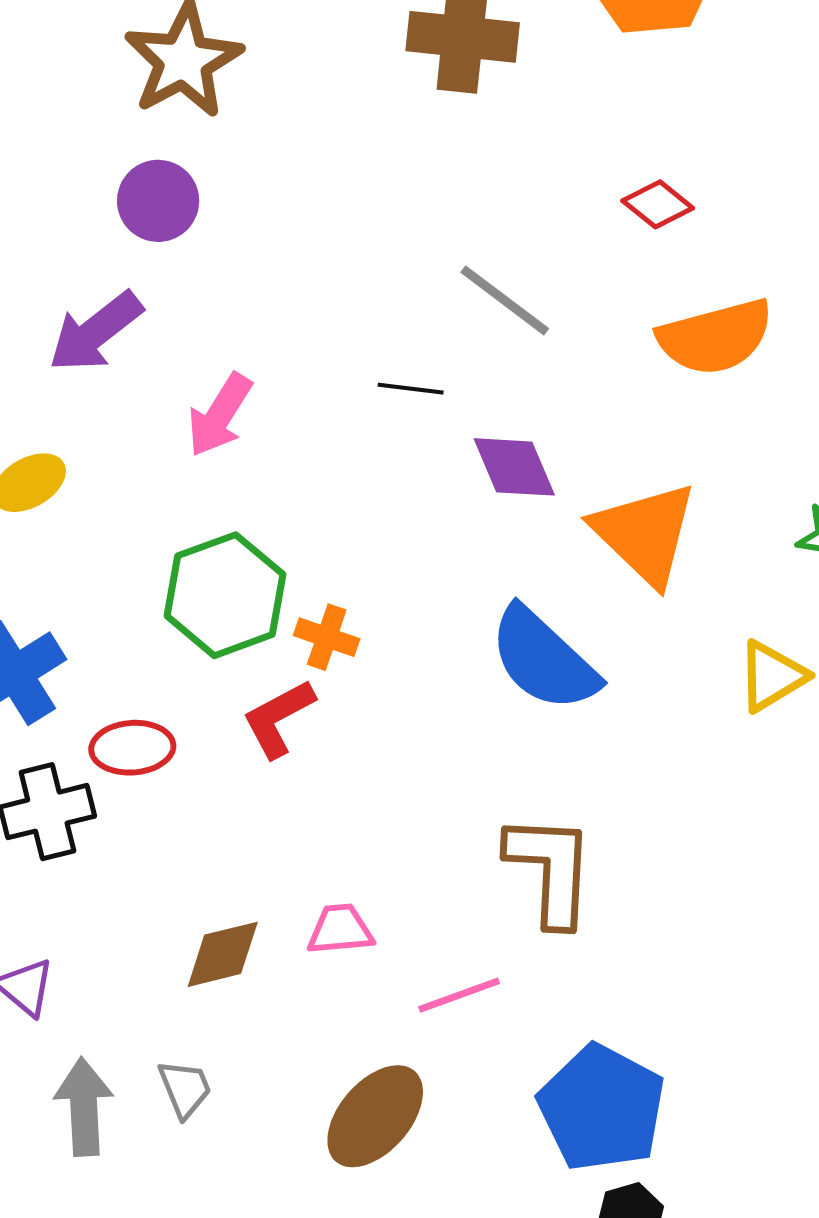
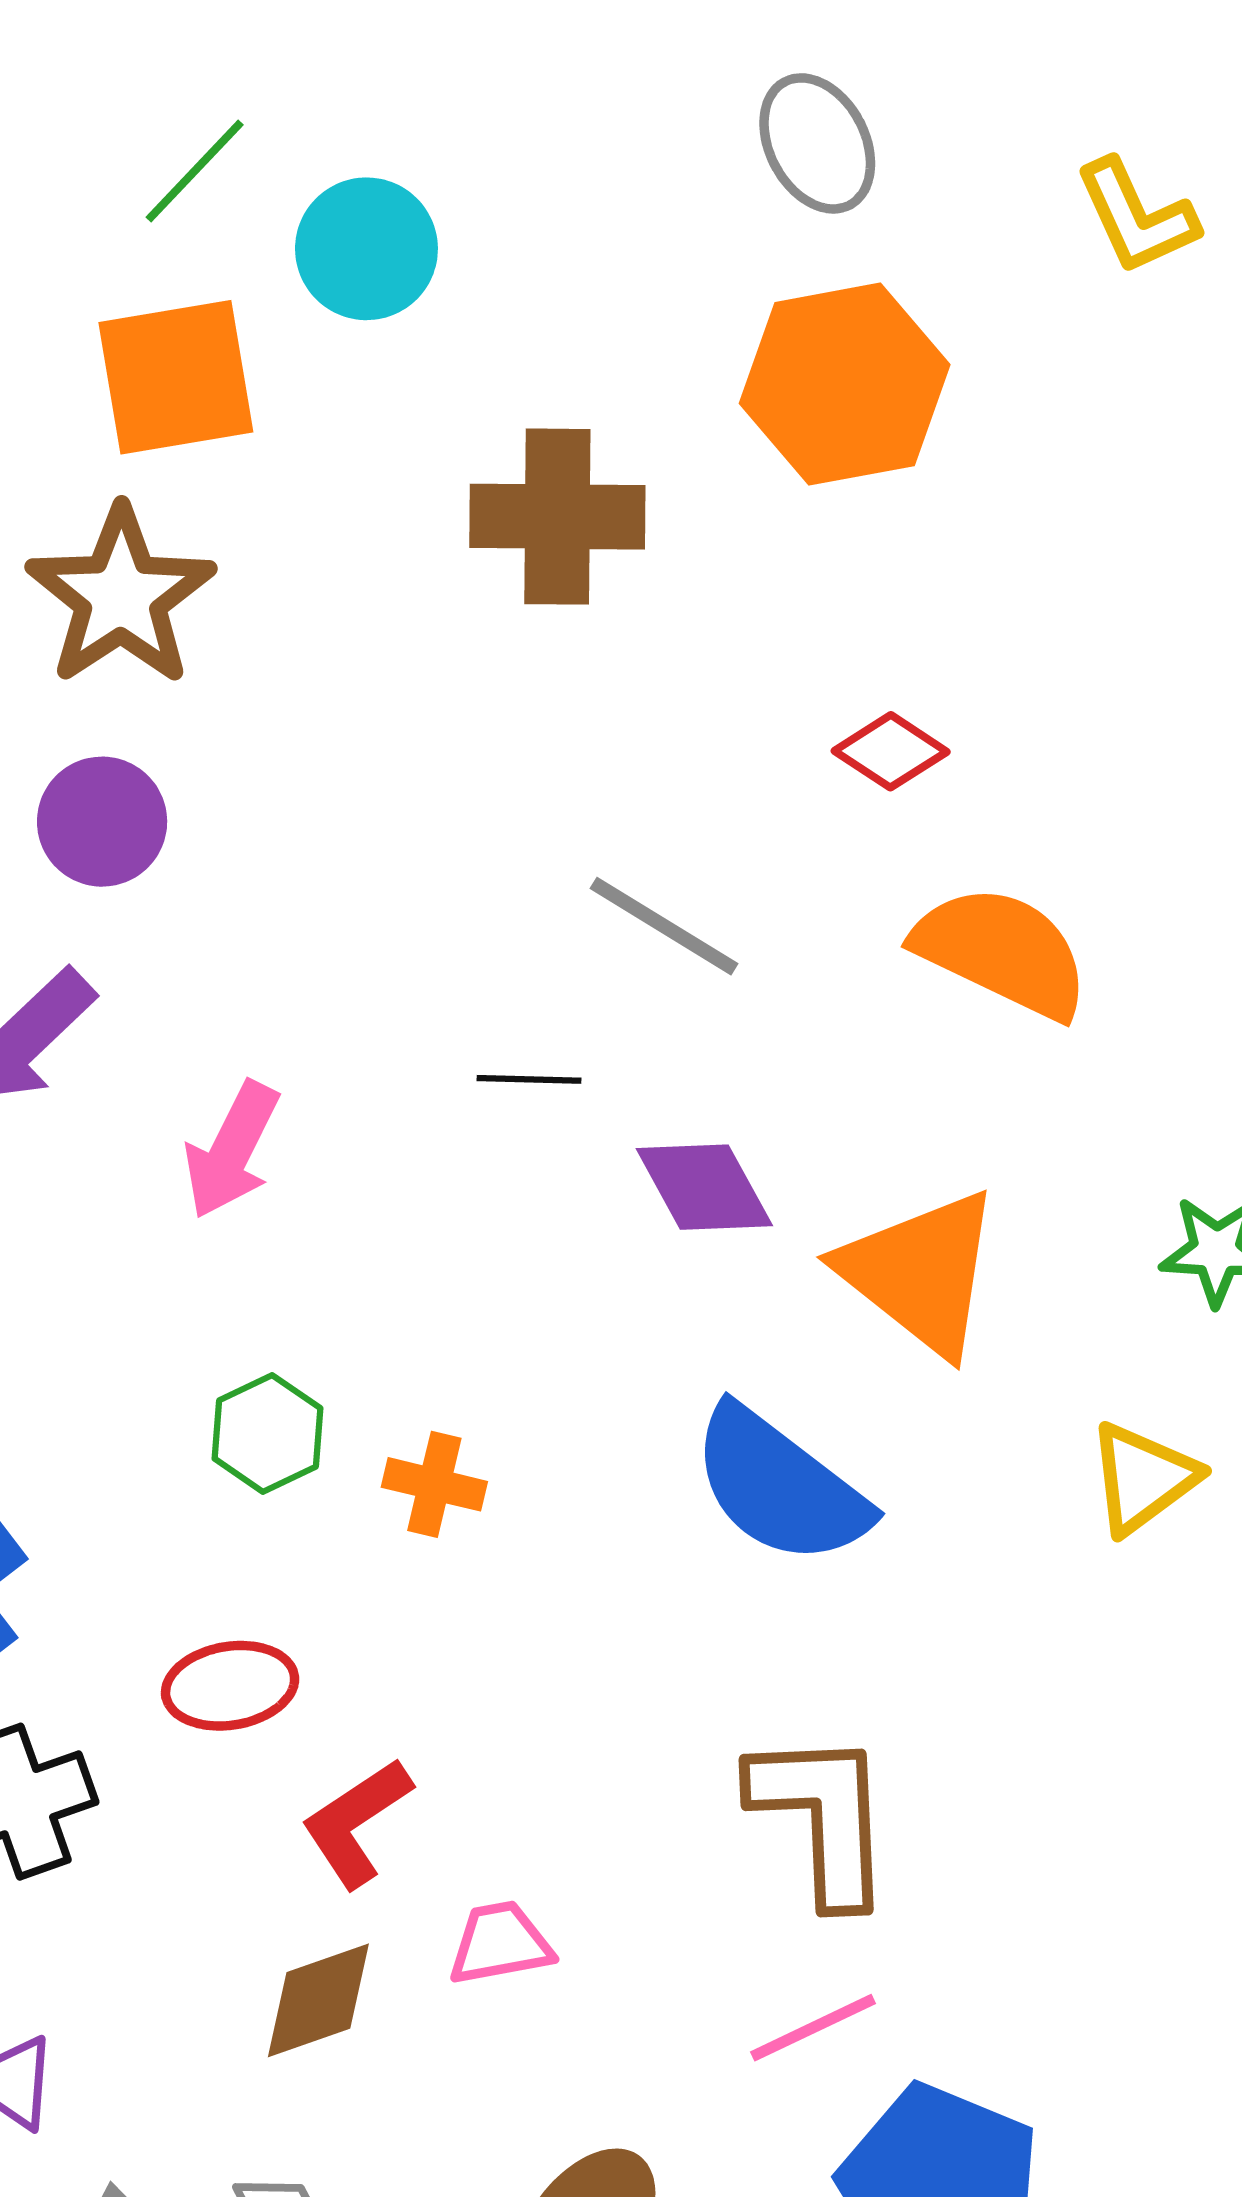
orange semicircle: (715, 337) -> (1002, 952), turned -134
green hexagon: (225, 595) -> (267, 1433), size x0.6
red L-shape: (278, 718) -> (356, 1823), moved
red ellipse: (132, 748) -> (230, 1686), moved
pink line: (459, 995) -> (813, 2028), moved

